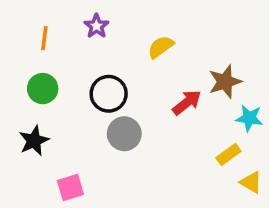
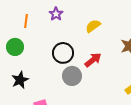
green circle: (43, 89) -> (15, 47), moved
red arrow: (187, 102) -> (93, 60), moved

